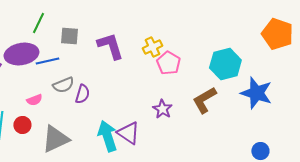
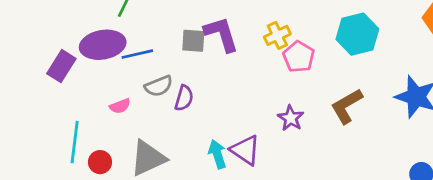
gray square: (69, 36) -> (193, 41), moved
cyan hexagon: (225, 64) -> (357, 34), moved
red circle: (22, 125) -> (100, 162), moved
cyan arrow: (107, 136) -> (217, 154), size x0.7

